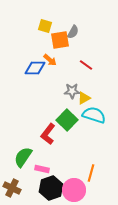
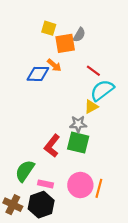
gray star: (72, 91) -> (78, 124), moved
cyan semicircle: (94, 115) -> (102, 90), moved, turned -55
green square: (67, 120) -> (78, 143), moved, turned -30
black hexagon: (51, 188) -> (41, 205), moved
pink circle: (74, 190) -> (80, 185), moved

